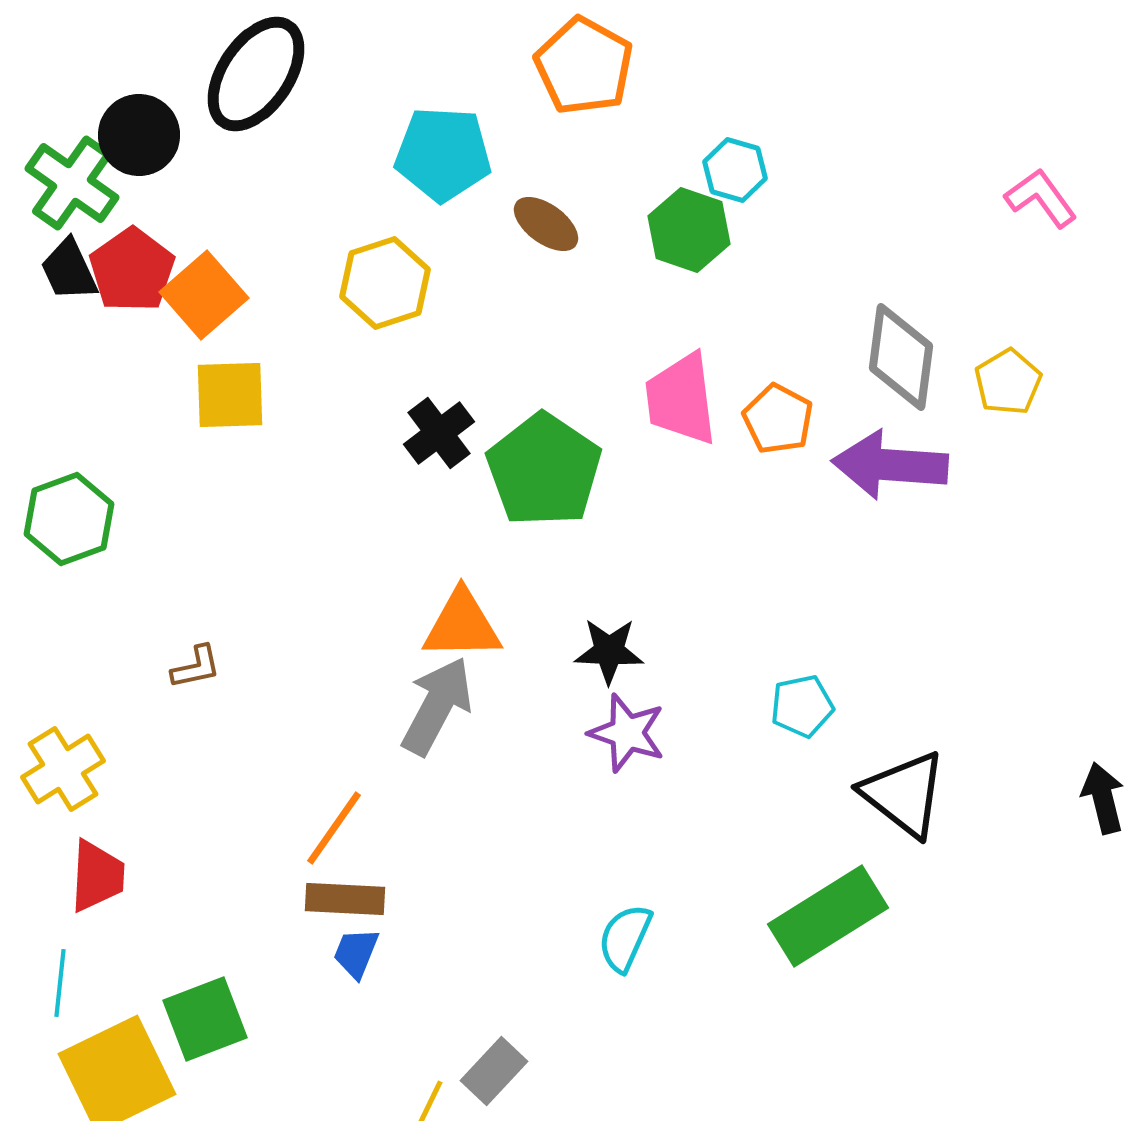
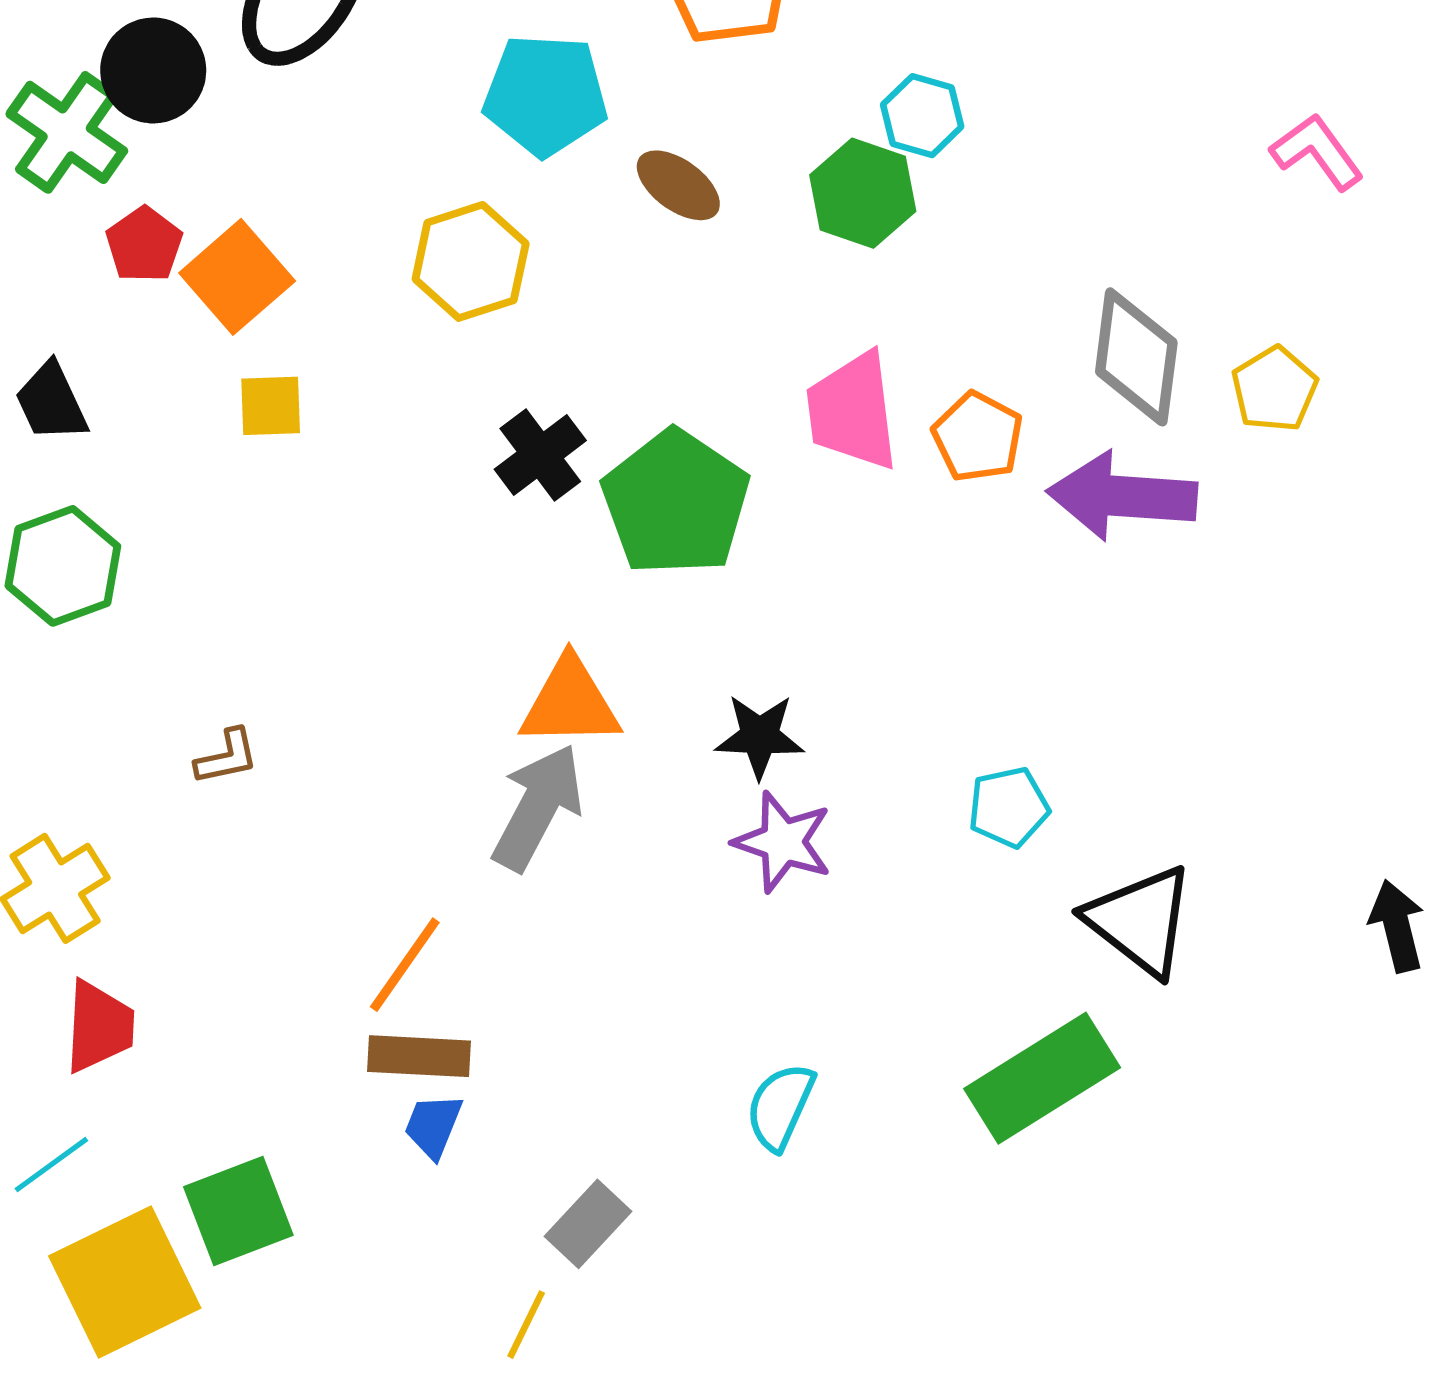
black trapezoid: (69, 270) -> (51, 402), moved
red pentagon: (132, 270) -> (144, 245), size x0.7
yellow square: (230, 395) -> (271, 406), size x0.7
cyan line: (60, 983) -> (51, 1165), turned 48
gray rectangle: (494, 1071) -> (588, 1224), moved

